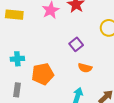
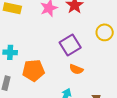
purple square: (76, 44) -> (70, 45), size x1.5

